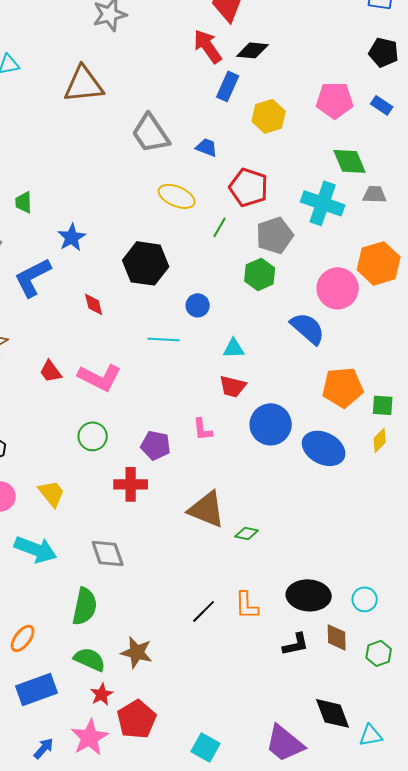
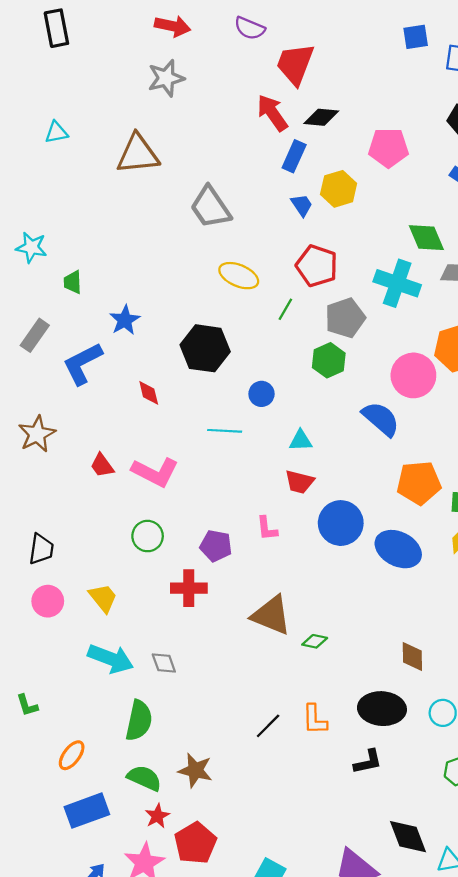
pink pentagon: (335, 100) -> (388, 148), moved
blue trapezoid: (207, 147) -> (302, 205), moved, turned 35
cyan arrow: (36, 549) -> (111, 659), moved
gray diamond: (108, 553) -> (164, 663), size x0.7
brown diamond: (337, 637) -> (412, 656), moved

